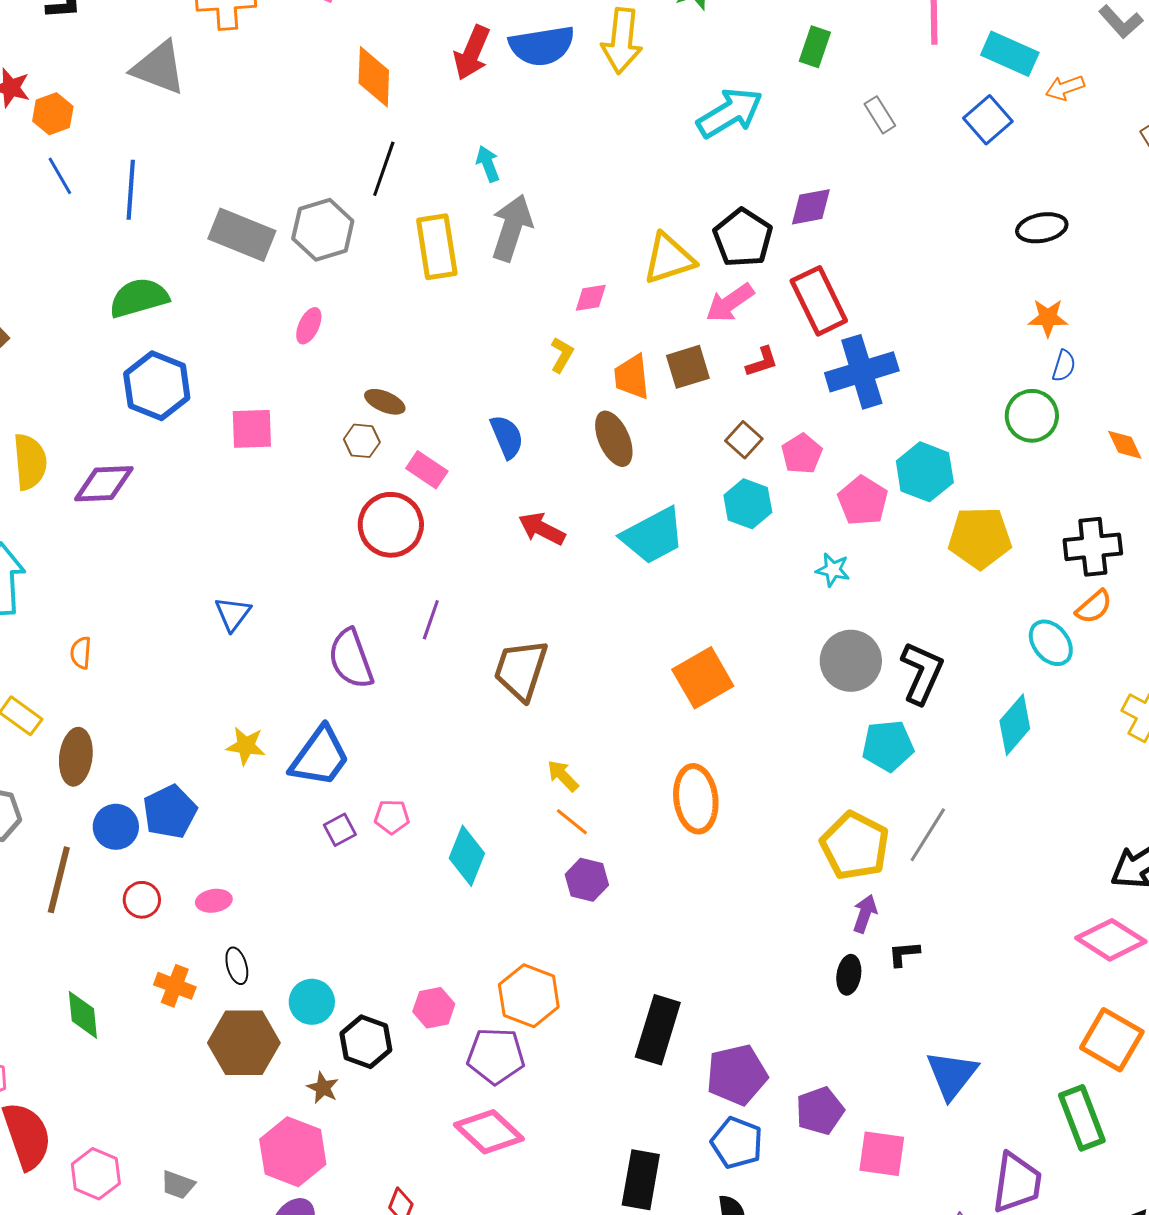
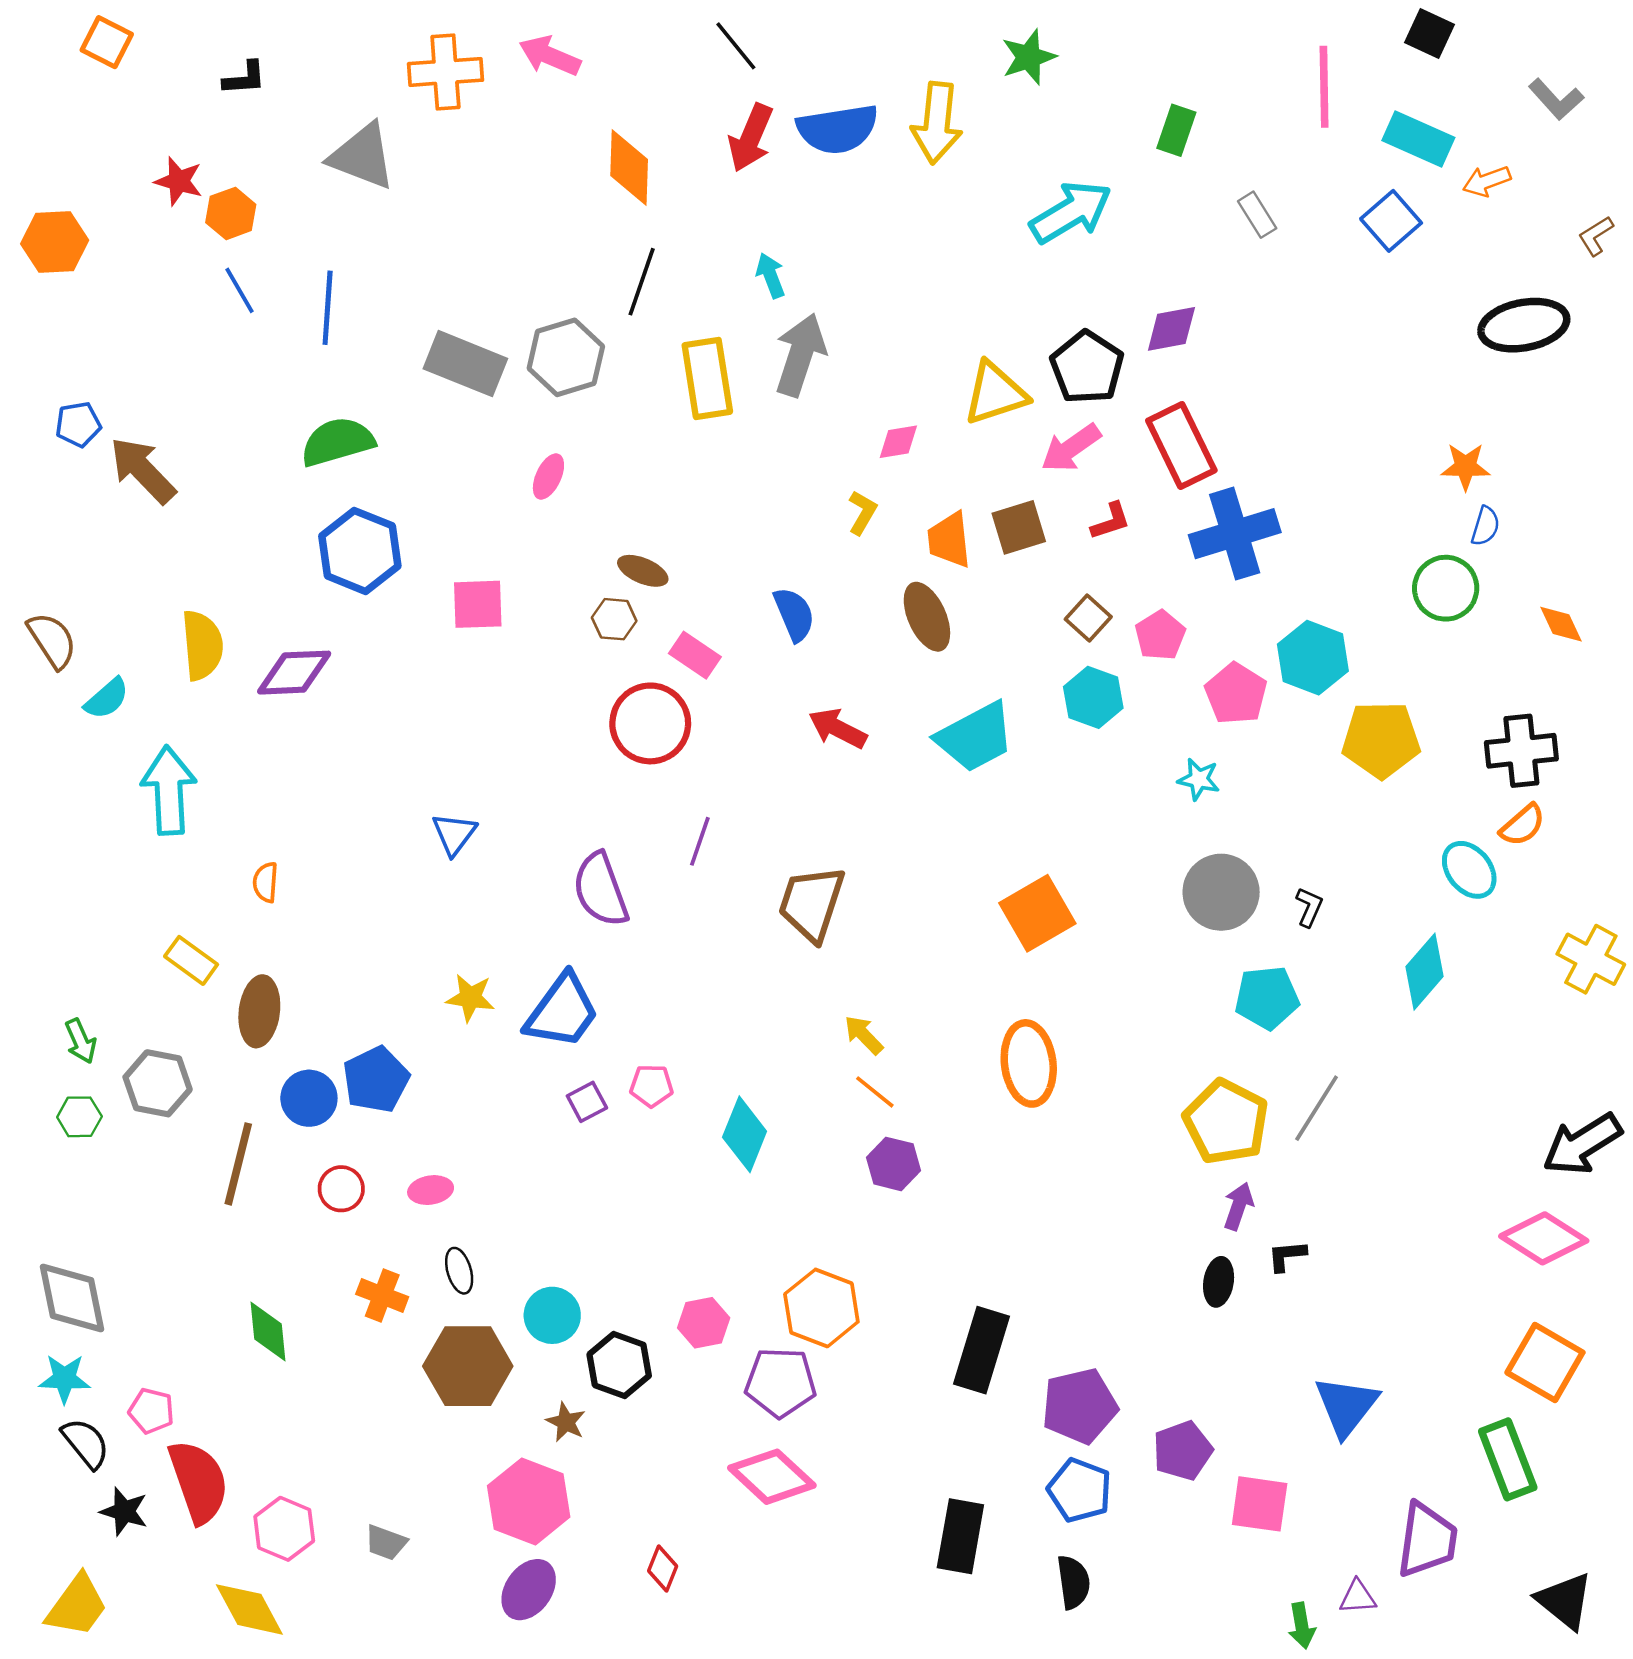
black ellipse: (1042, 228) -> (1524, 325), moved, size x1.4
black L-shape: (922, 673) -> (1309, 907), size x0.5

